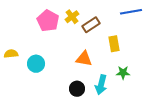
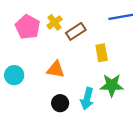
orange triangle: (84, 59) -> (56, 70), moved
green star: (123, 73) -> (112, 85), size x1.5

